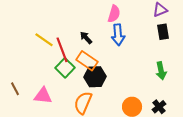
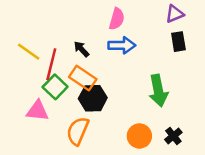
blue arrow: (118, 35) -> (122, 45), turned -85
red line: (62, 50) -> (51, 64), turned 35
green arrow: (161, 71) -> (158, 91), moved, size x1.4
pink triangle: (43, 96) -> (37, 111), moved

